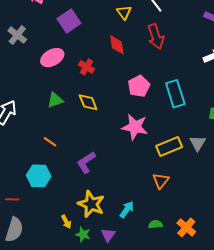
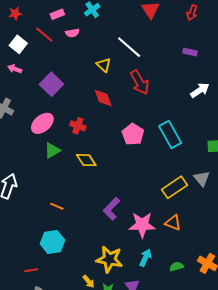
green triangle: (55, 100) -> (52, 151), moved
pink star: (135, 127) -> (142, 225), moved
purple L-shape: (86, 162) -> (111, 209), moved
orange triangle: (161, 181) -> (173, 223), turned -36

